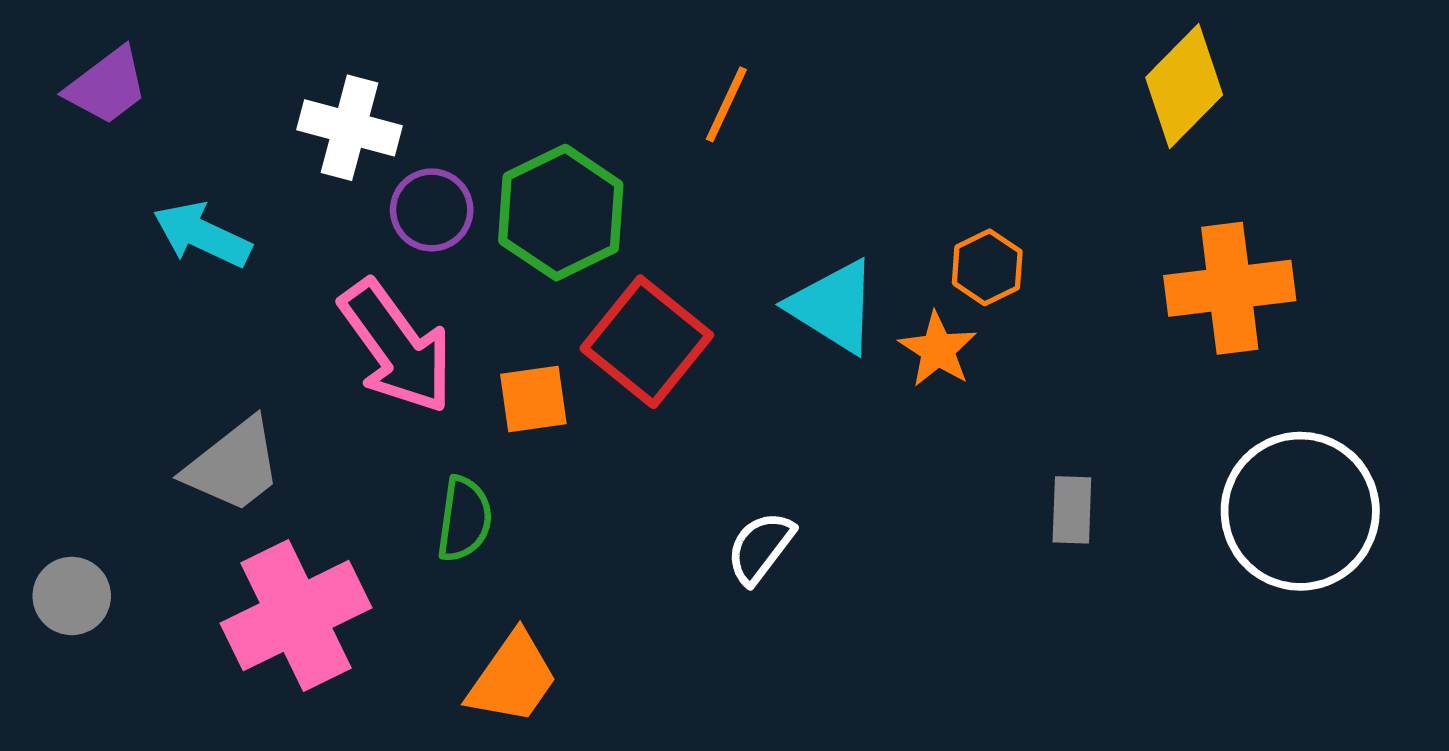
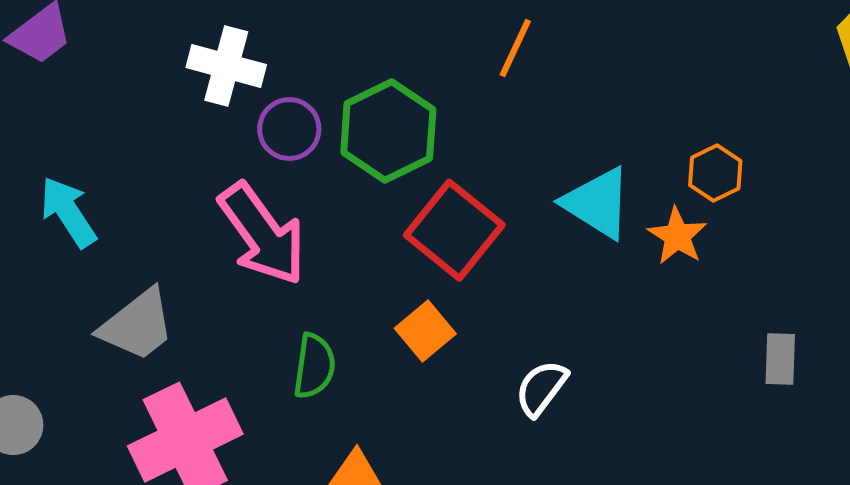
cyan arrow: (202, 235) -> (68, 212), moved, turned 32
orange square: (533, 399) -> (425, 331), moved, turned -32

